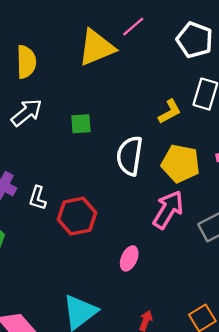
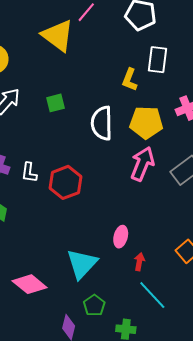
yellow triangle: (97, 47) -> (58, 35), turned -51
yellow L-shape: (170, 112) -> (130, 80), turned 150
pink ellipse: (129, 258) -> (121, 237), moved

